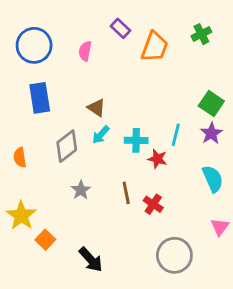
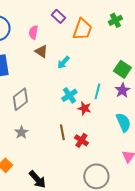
brown triangle: (96, 108) -> (41, 51), moved
cyan arrow: (101, 135) -> (63, 62), moved
cyan cross: (136, 140) -> (69, 95), turned -35
gray star: (81, 190) -> (21, 132), moved

